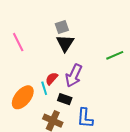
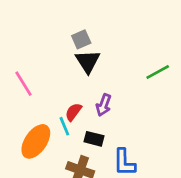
pink line: (18, 42) -> (23, 84), moved
purple arrow: (74, 76) -> (104, 105), size x0.7

